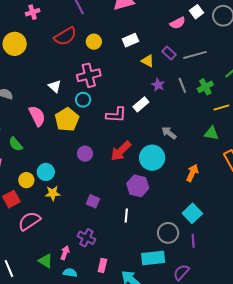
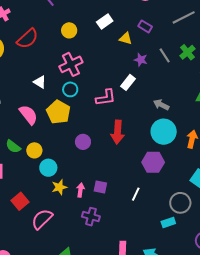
red semicircle: (65, 36) -> (28, 39), moved
gray line: (195, 55) -> (184, 17), moved
red arrow: (121, 151) -> (118, 132), turned -30
cyan circle: (152, 158) -> (164, 132), moved
yellow circle: (26, 180) -> (34, 150), moved
purple hexagon: (138, 186) -> (153, 162), moved
white line: (126, 215) -> (136, 194), turned 32
purple cross: (86, 238) -> (91, 217), moved
pink arrow: (65, 253) -> (81, 190), moved
cyan rectangle: (153, 258) -> (168, 223), moved, size x0.6

